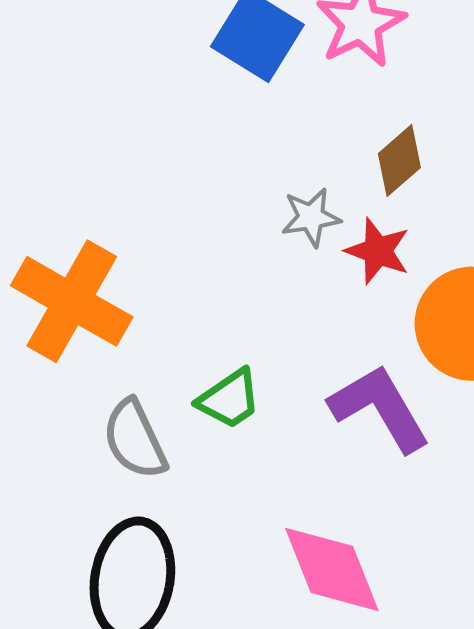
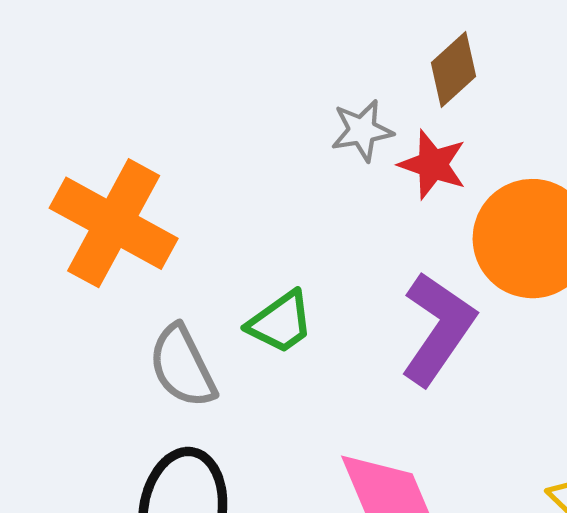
purple L-shape: (380, 408) -> (438, 329), turned 66

